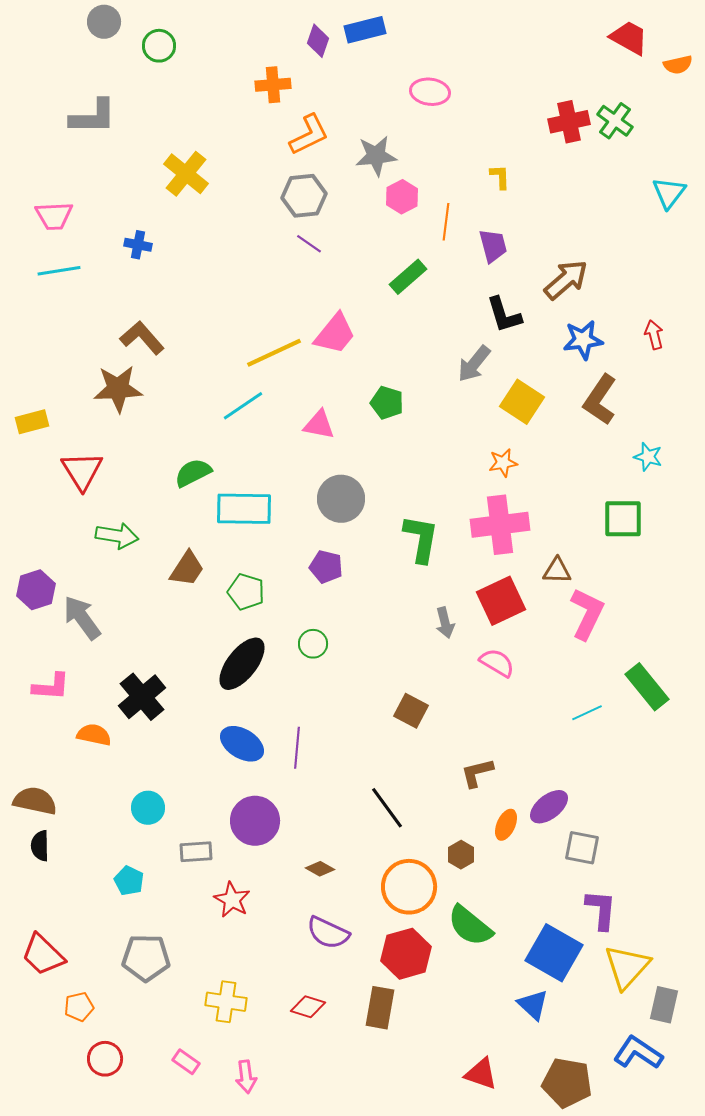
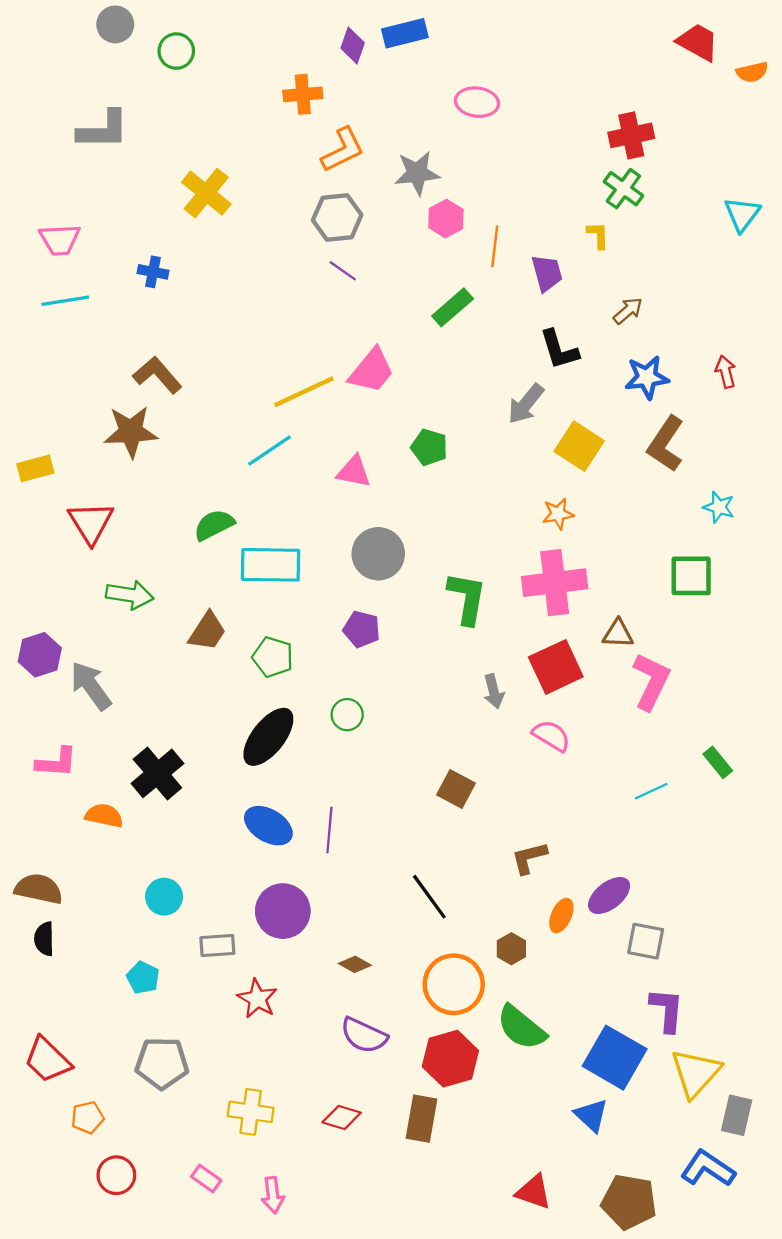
green cross: (615, 121) -> (623, 189), moved
yellow L-shape: (500, 177) -> (598, 235), moved
brown arrow: (566, 280) -> (628, 311), size x0.6
green rectangle: (647, 687) -> (718, 762), size x0.6

